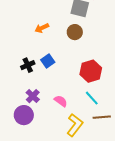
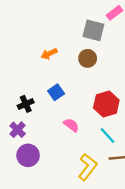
black cross: (28, 65) -> (26, 104), moved
purple cross: (33, 96) -> (18, 130), moved
pink semicircle: (61, 101) -> (71, 125), moved

